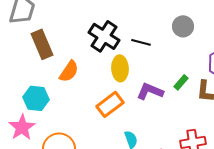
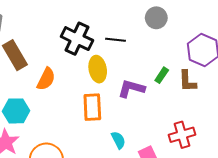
orange rectangle: (110, 104) -> (92, 107), turned -48

